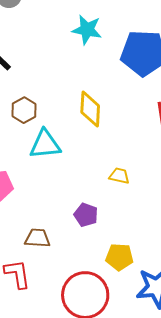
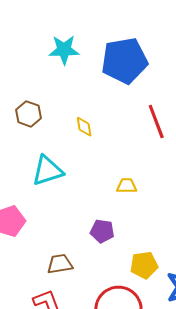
yellow diamond: (90, 109) -> (84, 127), size x0.6
brown hexagon: (24, 110) -> (29, 114), moved

